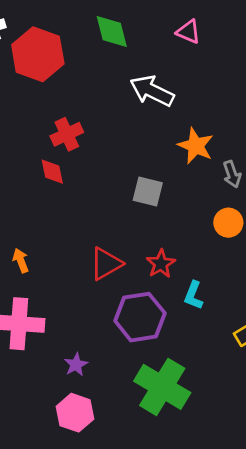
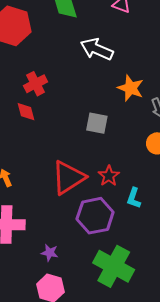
red triangle: (106, 264) -> (68, 178), size x1.4
purple star: (76, 365) -> (50, 253), turned -30

